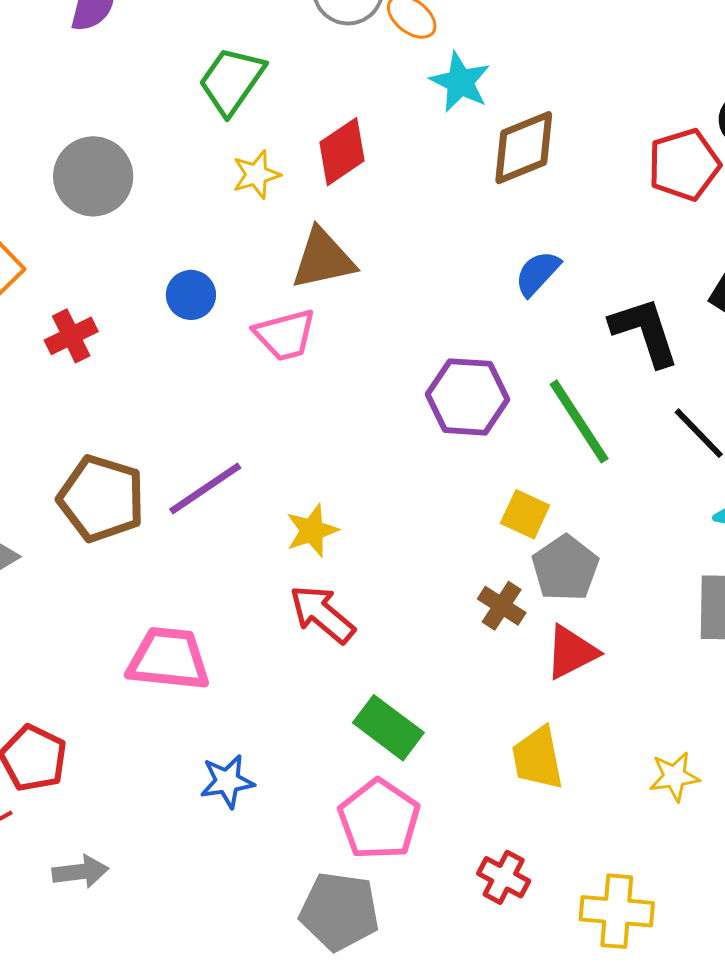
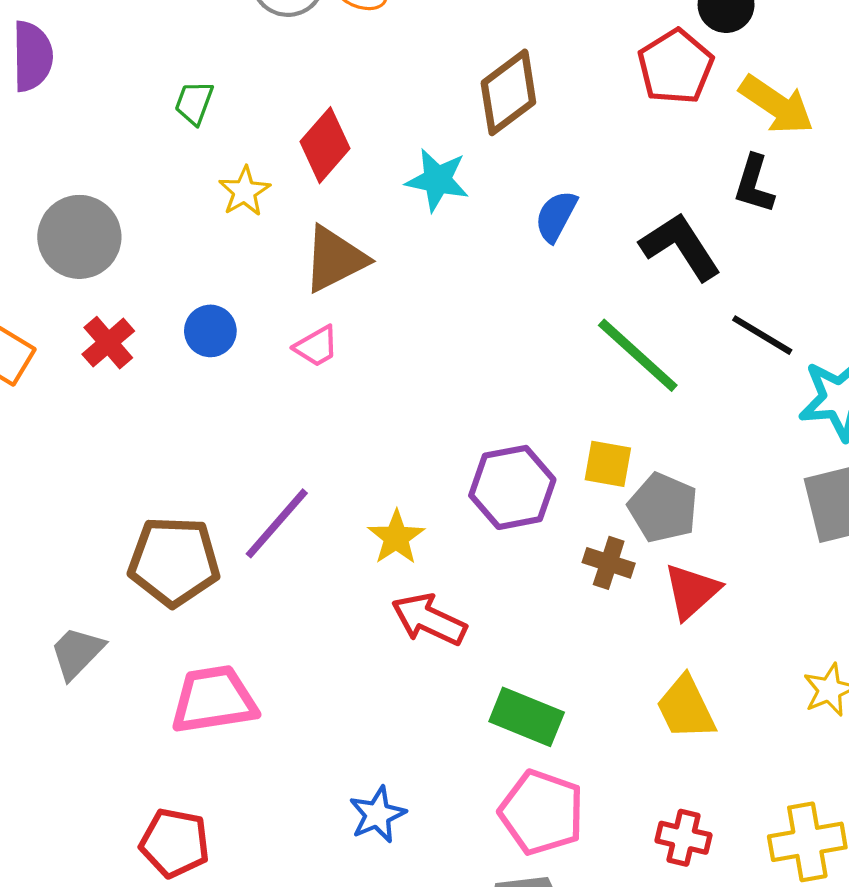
green trapezoid: (232, 81) -> (194, 103), size x0.6
cyan star: (460, 82) -> (437, 180), moved
pink trapezoid: (285, 335) -> (316, 346), size x0.7
red cross: (71, 336) -> (108, 343), moved
purple hexagon: (468, 397) -> (512, 487), moved
pink trapezoid: (168, 659) -> (214, 700), moved

